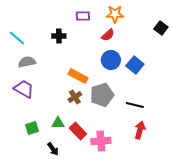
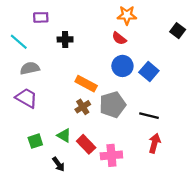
purple rectangle: (83, 16) -> (41, 17), moved
red semicircle: (108, 35) -> (119, 38), turned 80
green triangle: (58, 123) -> (64, 136), turned 32

